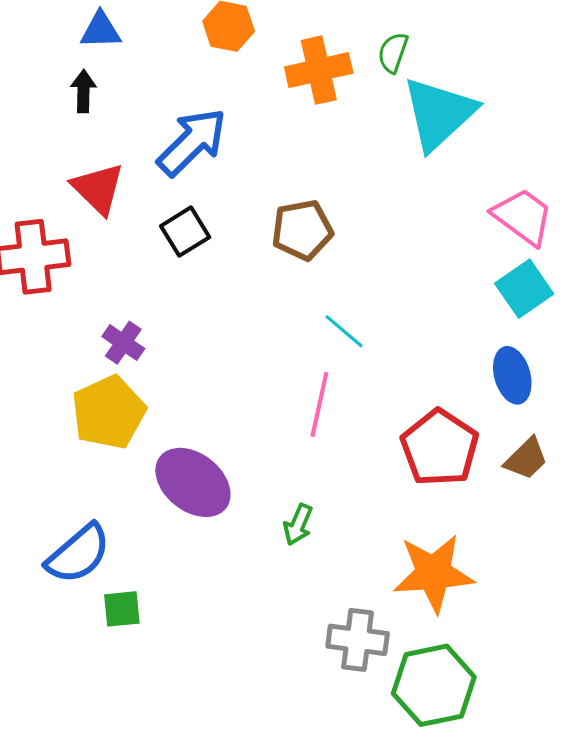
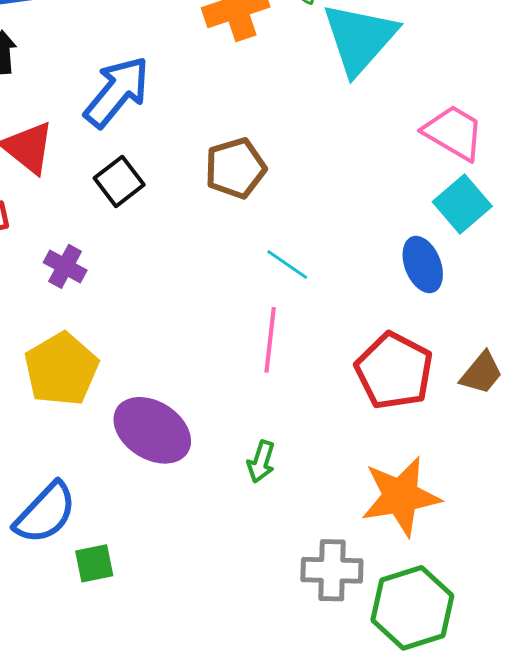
purple cross: (123, 343) -> (65, 266), moved
blue ellipse: (512, 375) -> (423, 265), moved

